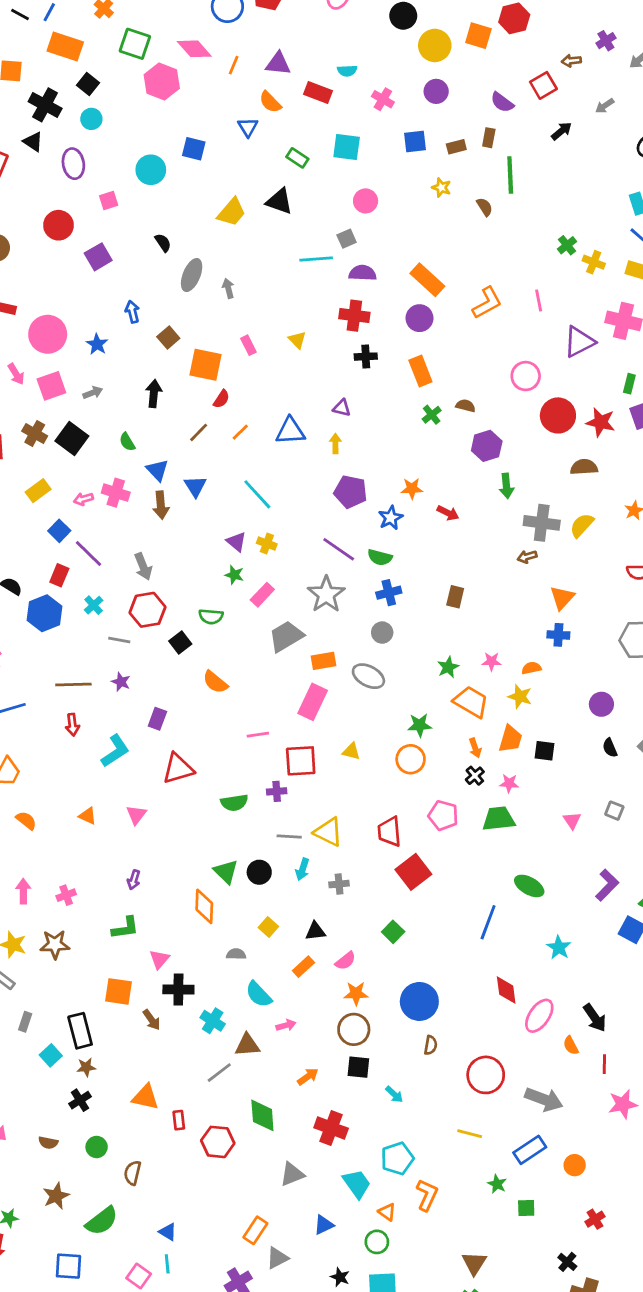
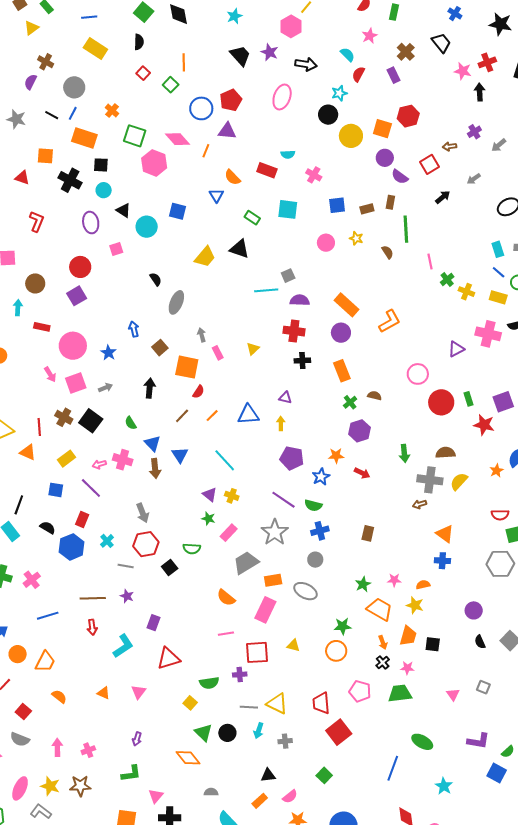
purple triangle: (278, 64) -> (227, 131), moved
black square: (88, 84) -> (101, 165), turned -35
purple circle: (436, 91) -> (385, 158), moved
black triangle: (33, 142) -> (123, 210), moved
pink circle: (366, 201) -> (326, 243), moved
purple square: (98, 257) -> (77, 296), moved
gray arrow: (228, 288) -> (202, 335), moved
pink line: (539, 300) -> (430, 262), moved
yellow triangle: (297, 340) -> (253, 349), turned 32
purple triangle: (579, 342) -> (456, 349), size x0.7
green rectangle: (629, 384) -> (468, 399), moved, turned -32
red star: (601, 422) -> (484, 425), moved
purple hexagon: (487, 446) -> (360, 431), moved
brown semicircle: (584, 467) -> (445, 453), moved
blue square: (59, 531) -> (56, 490), moved, turned -35
purple line: (88, 553) -> (91, 488), moved
orange triangle: (562, 598) -> (445, 534), turned -36
orange semicircle: (215, 682) -> (226, 598), moved
purple L-shape: (607, 885) -> (478, 741), turned 55
orange diamond: (204, 906) -> (188, 758), turned -40
yellow square: (268, 927) -> (190, 703), moved

